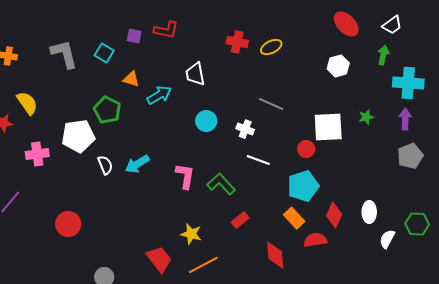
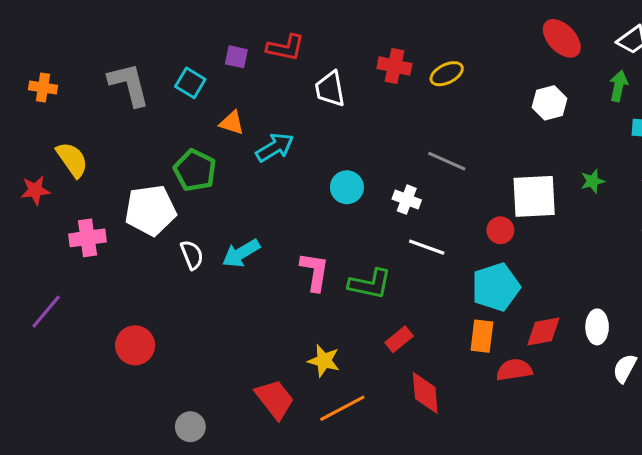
white trapezoid: (195, 74) -> (330, 89), moved
green L-shape: (221, 184) -> (370, 284), turned 144
red diamond: (334, 215) -> (543, 332), turned 55
orange rectangle: (294, 218) -> (482, 336), turned 50
red diamond: (275, 255) -> (425, 393), moved

